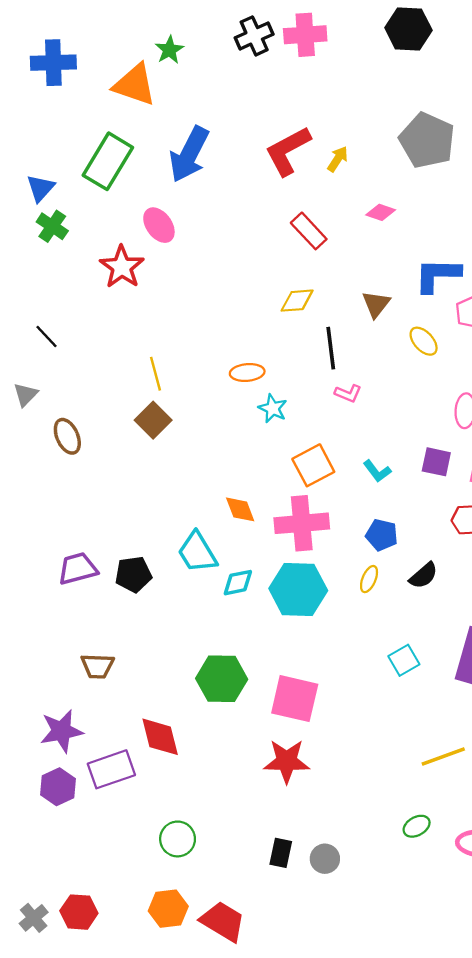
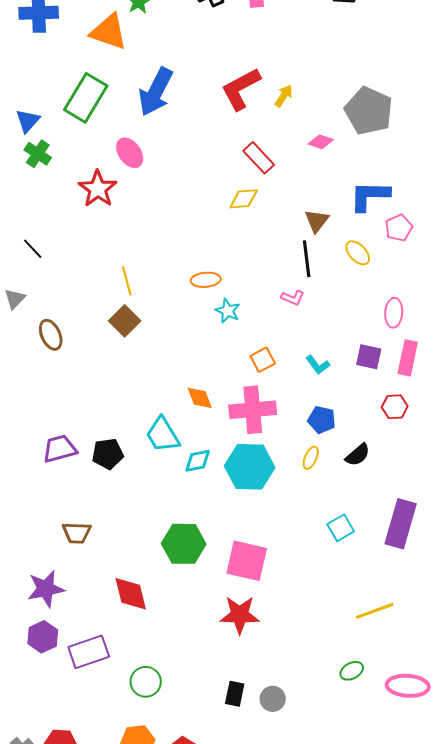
gray pentagon: (427, 140) -> (369, 111), moved
yellow diamond: (297, 301) -> (244, 199), moved
black line: (331, 348) -> (307, 259), moved
orange square: (313, 465) -> (263, 360), size x0.7
purple rectangle: (111, 769) -> (89, 652), moved

